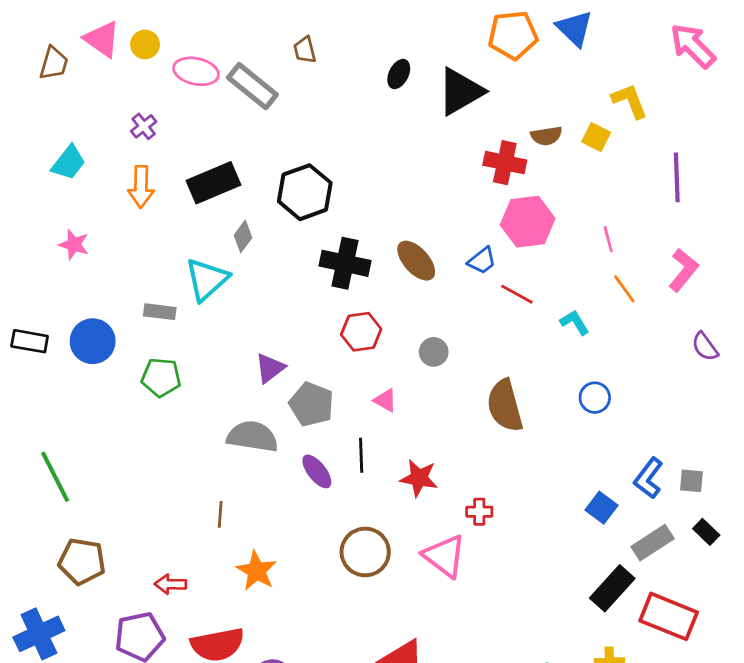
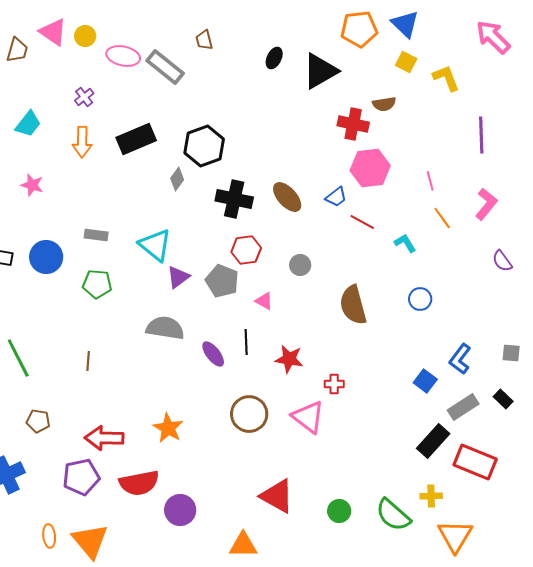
yellow square: (596, 137) -> (406, 62), moved
gray diamond: (243, 236) -> (177, 179), moved
cyan triangle: (207, 279) -> (155, 245), moved, turned -39
gray pentagon: (311, 404) -> (222, 281), moved
gray square: (691, 481) -> (511, 353), moved
brown line: (220, 514) -> (88, 361), moved
brown pentagon: (82, 561) -> (38, 421), size x0.7
red arrow: (171, 584) -> (104, 438), size x1.6

